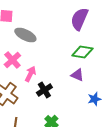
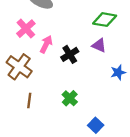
black cross: (44, 90) -> (70, 54), moved

